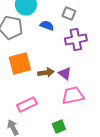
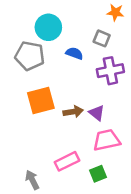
pink rectangle: (27, 104) -> (67, 161), moved
green square: (59, 126) -> (98, 174), moved

